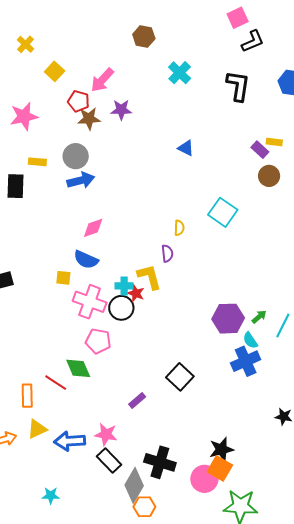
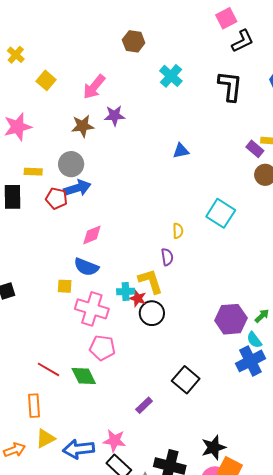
red pentagon: (79, 101) -> (56, 198), moved
blue triangle: (186, 148) -> (181, 151), turned -36
black circle: (121, 308) -> (152, 313), moved
red line: (56, 383) -> (49, 369), moved
black star: (221, 449) -> (214, 447), moved

